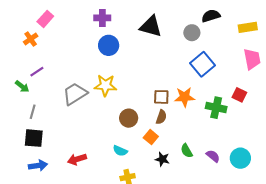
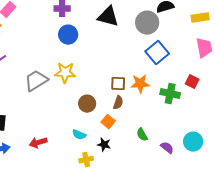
gray circle: (192, 33) -> (147, 23), size x1.5
purple semicircle: (213, 156) -> (167, 148), moved
black star: (162, 159) -> (104, 145), moved

